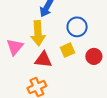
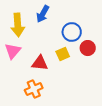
yellow arrow: (38, 33) -> (18, 25), moved
red circle: (94, 56) -> (88, 48), moved

